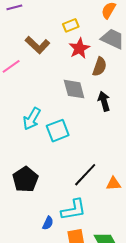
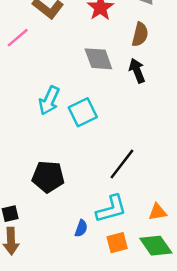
brown semicircle: (100, 67) -> (140, 34), moved
black pentagon: (25, 179) -> (48, 177), turned -30
orange triangle: (113, 184) -> (158, 212), moved

